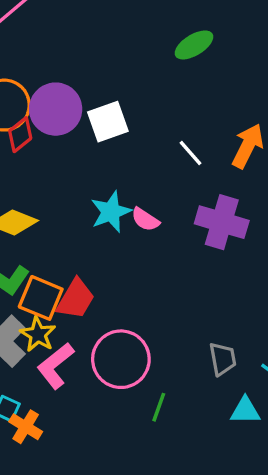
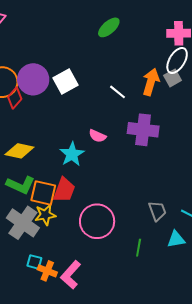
cyan star: (111, 212) -> (72, 154), moved
yellow star: (38, 334) -> (45, 215), turned -30
pink L-shape: (55, 366) -> (71, 275), moved
green line: (159, 407) -> (139, 248), moved

